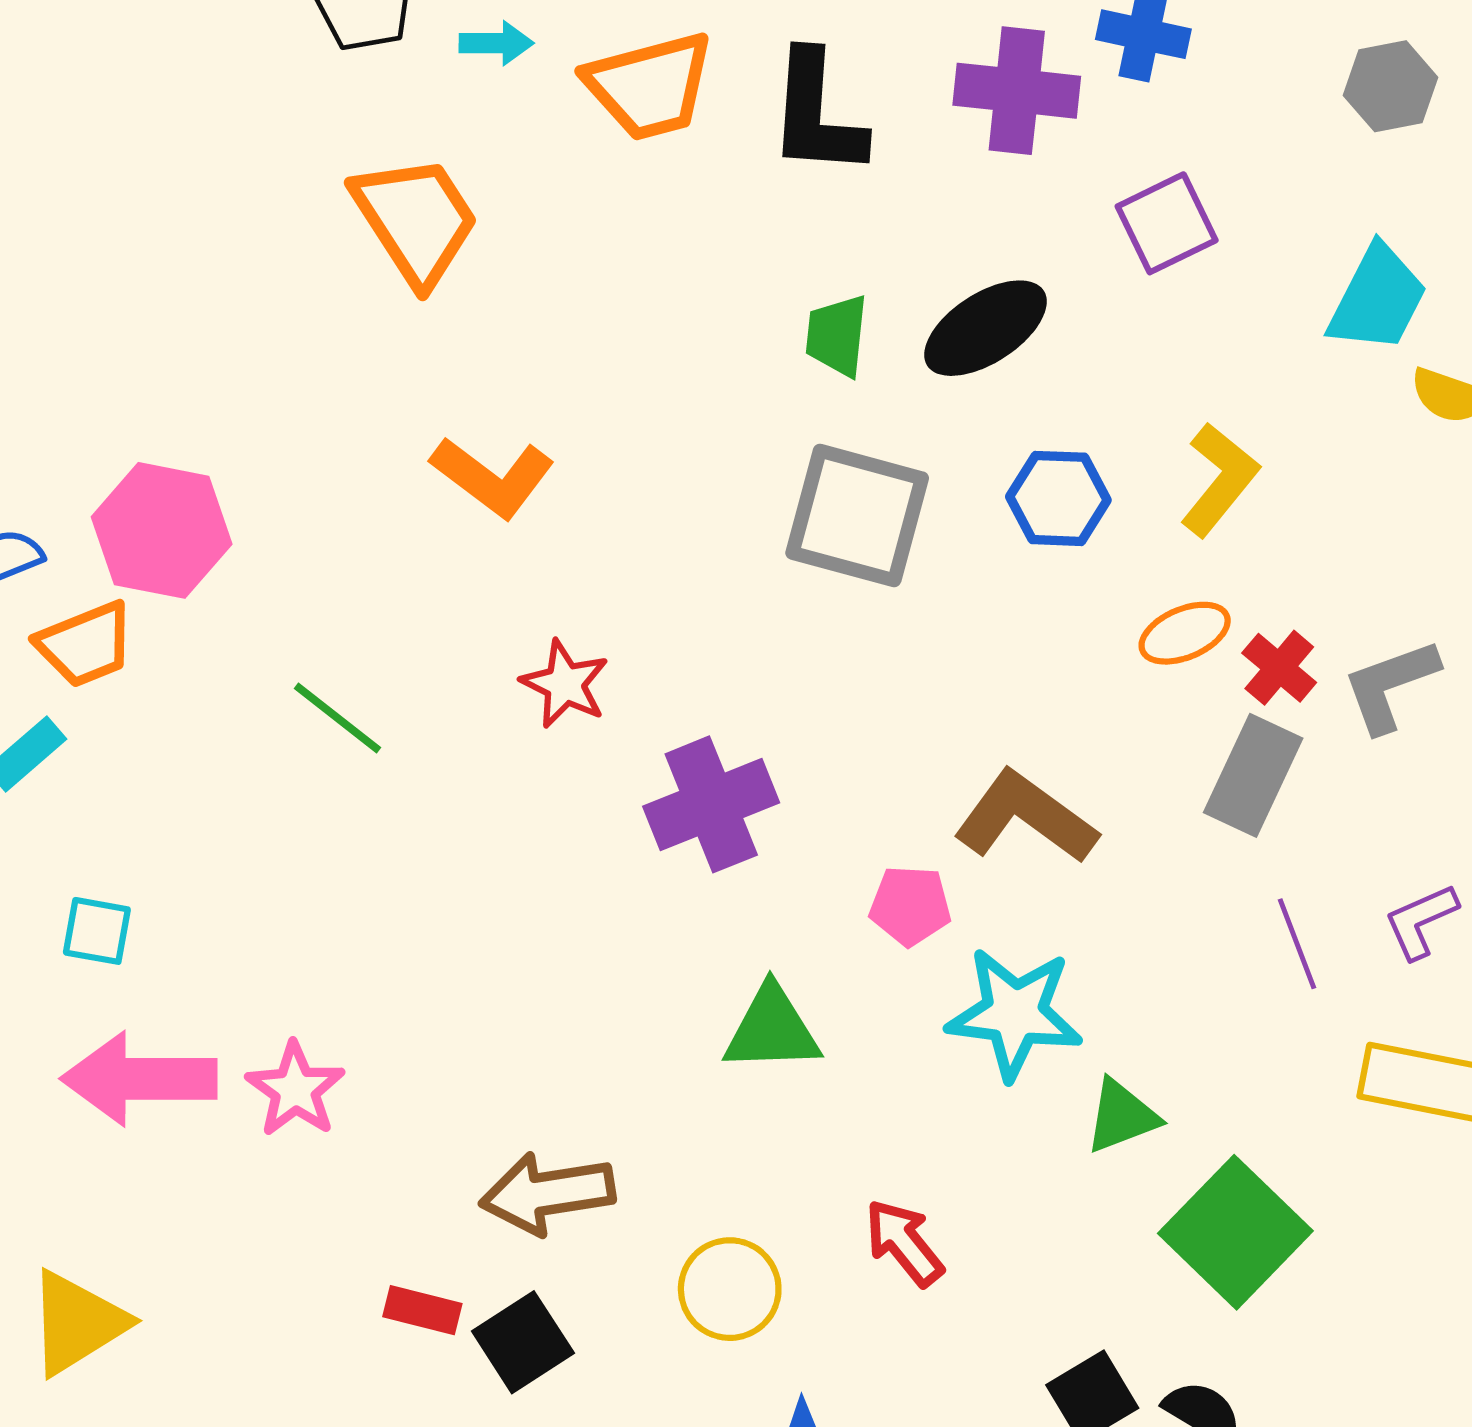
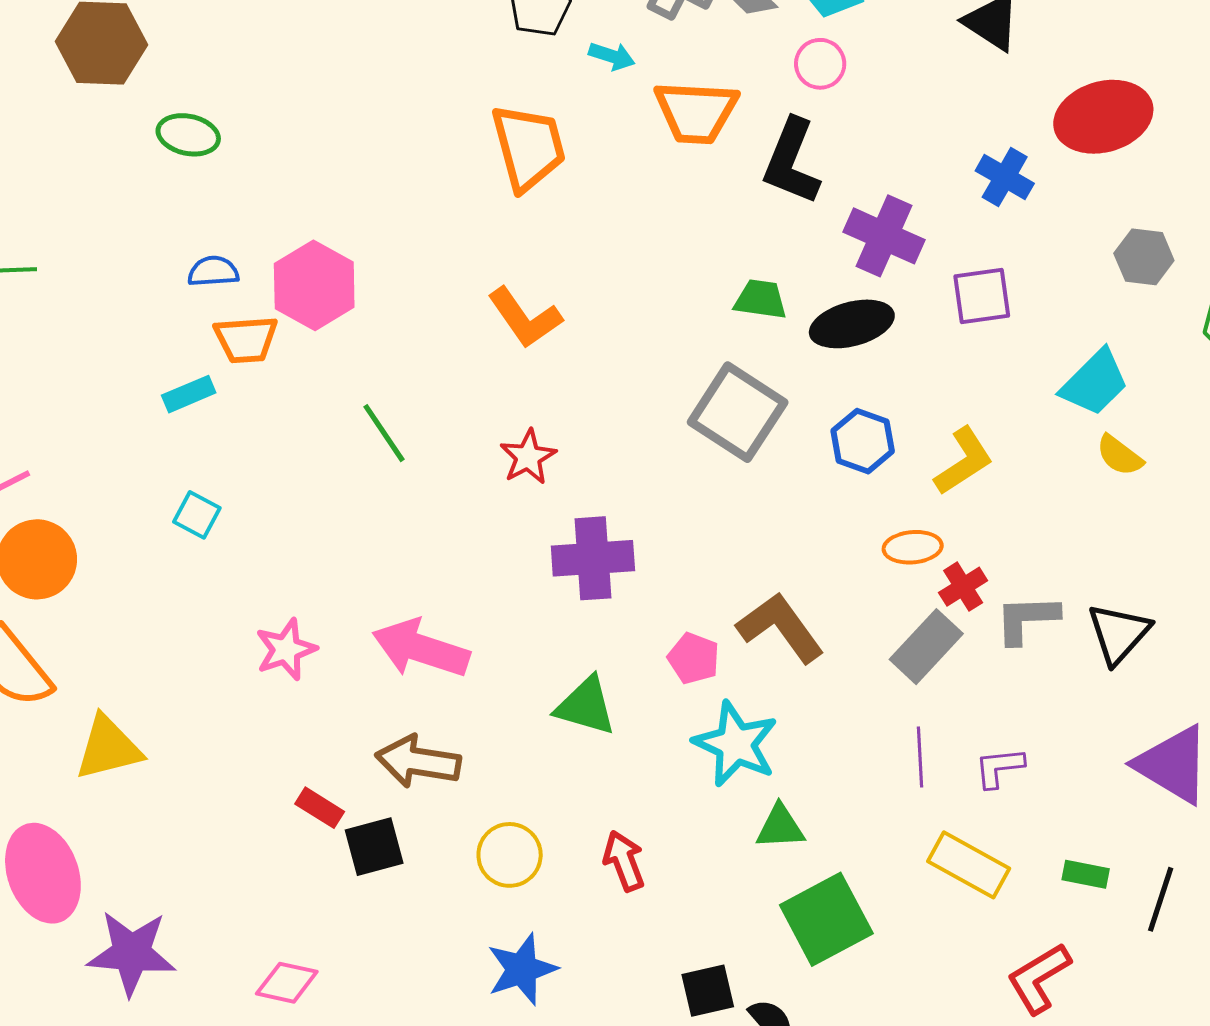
purple cross: (1017, 91) -> (884, 236), moved
green trapezoid: (837, 336) -> (761, 299), turned 74
pink arrow: (139, 1079) -> (421, 649), moved

